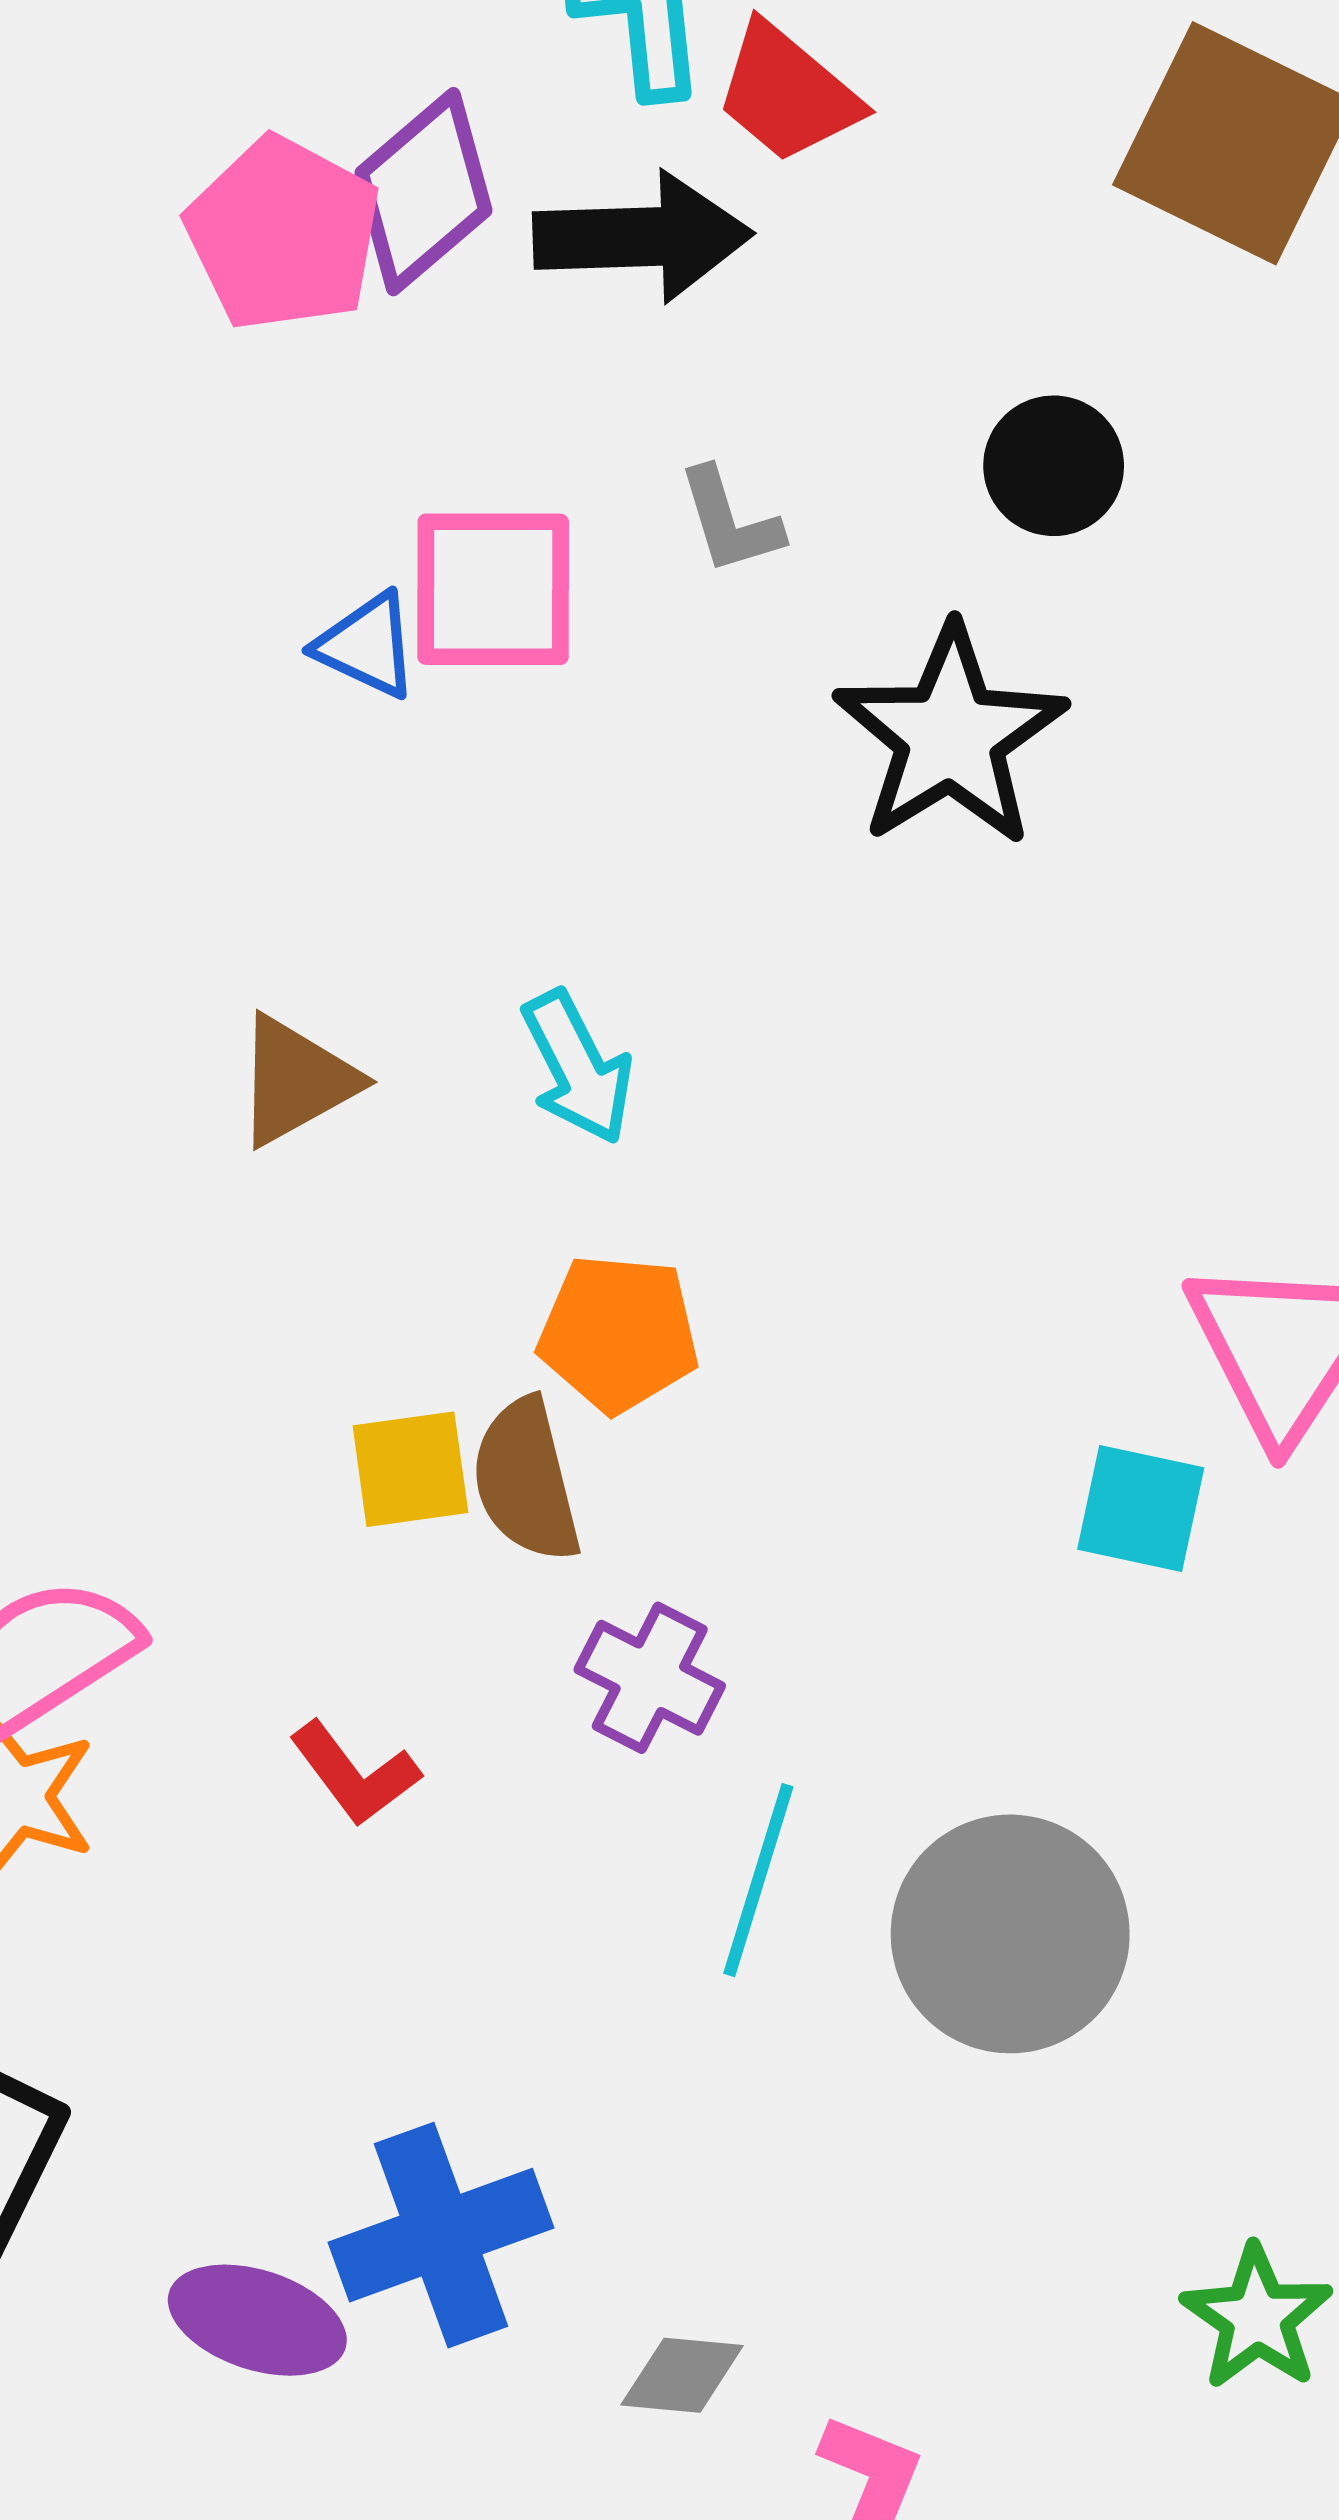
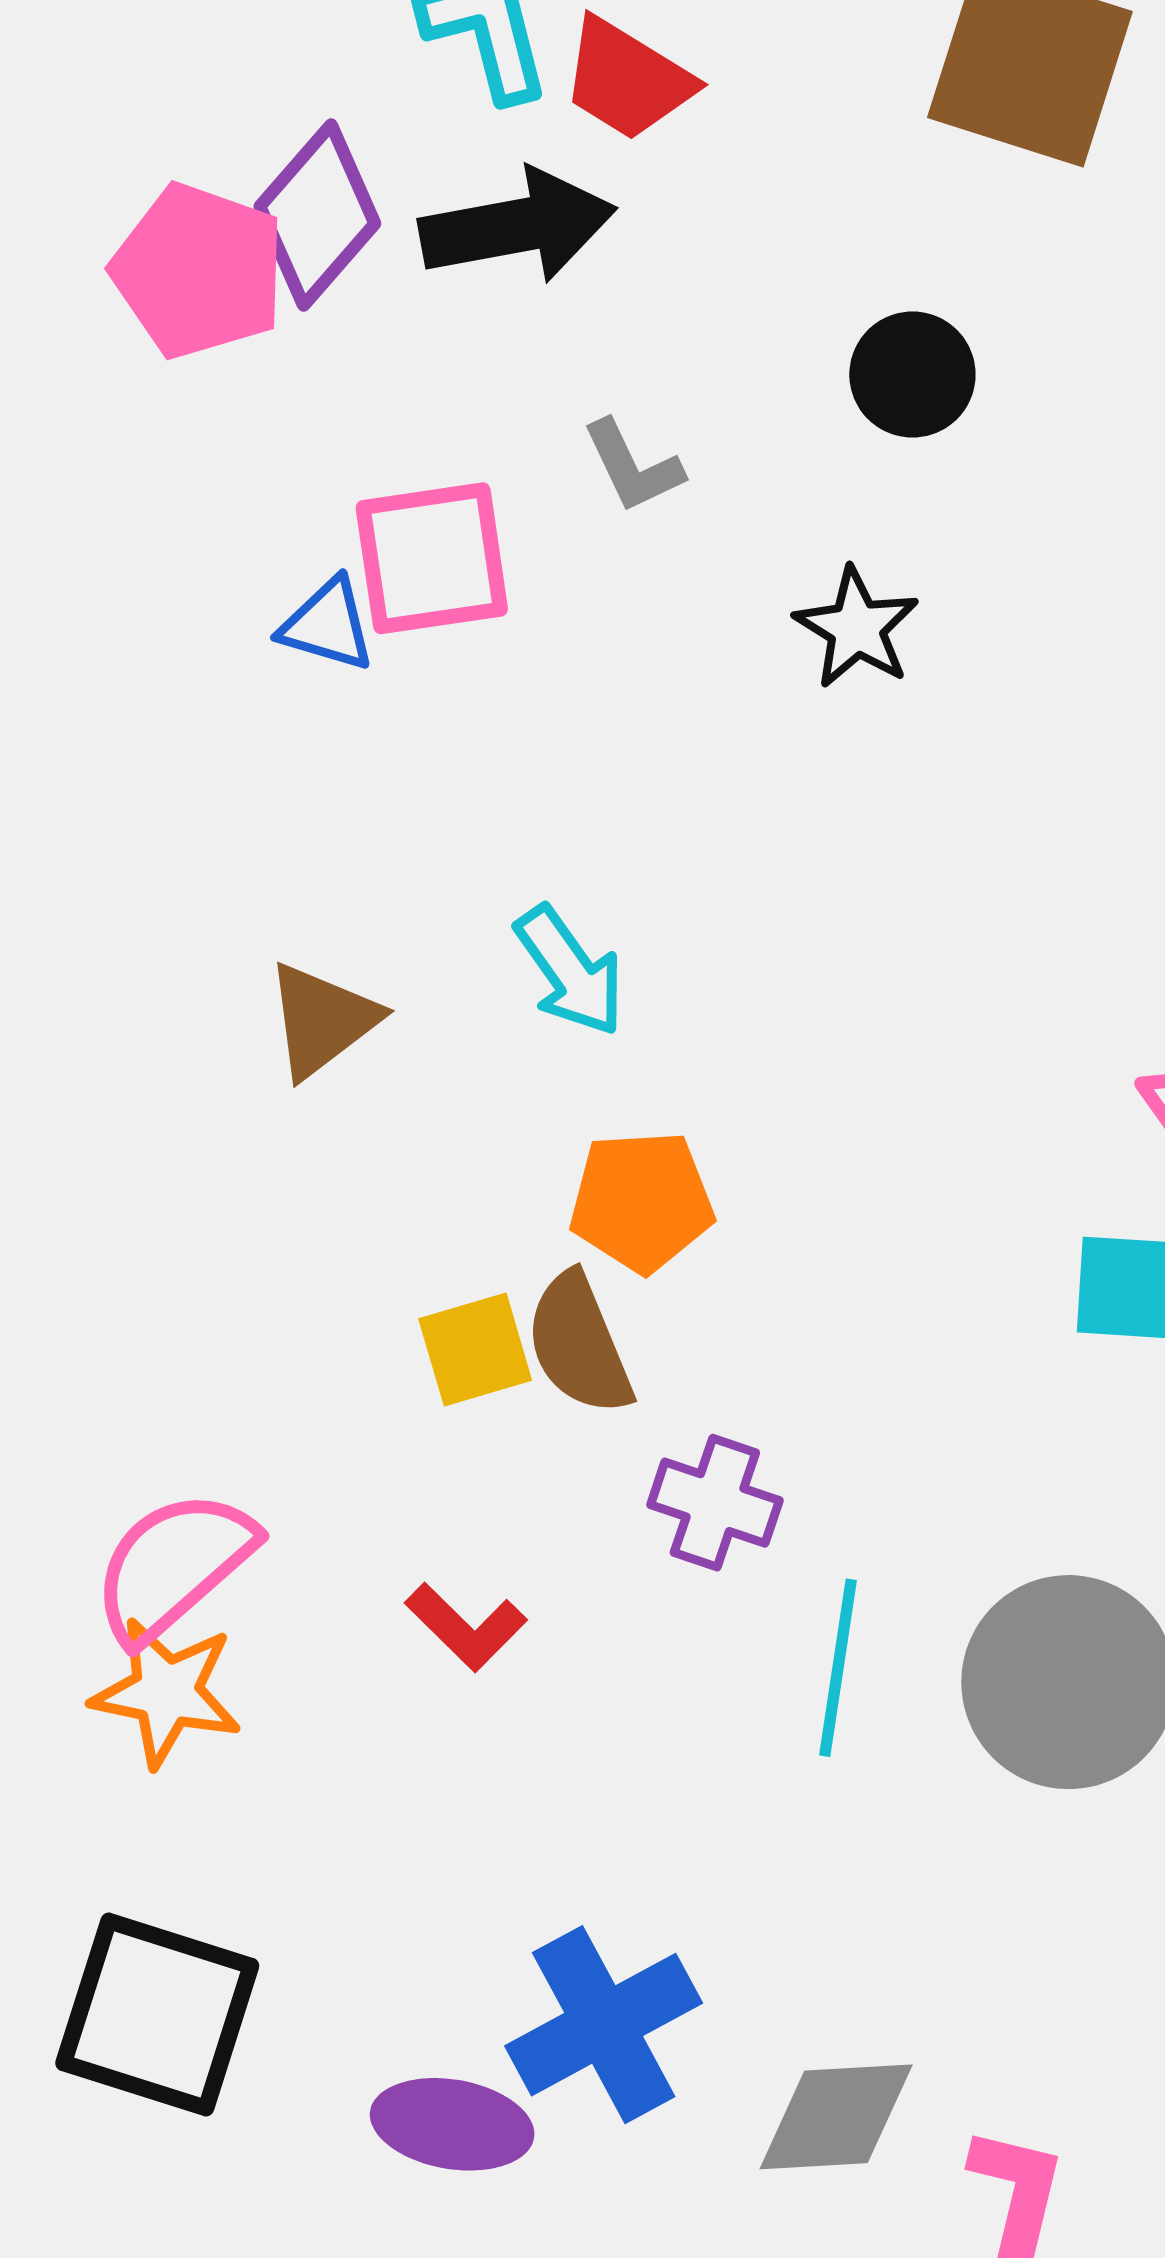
black star: (950, 736) -> (857, 628), size x0.6
gray diamond: (682, 2375) -> (836, 2117), size x1.5

